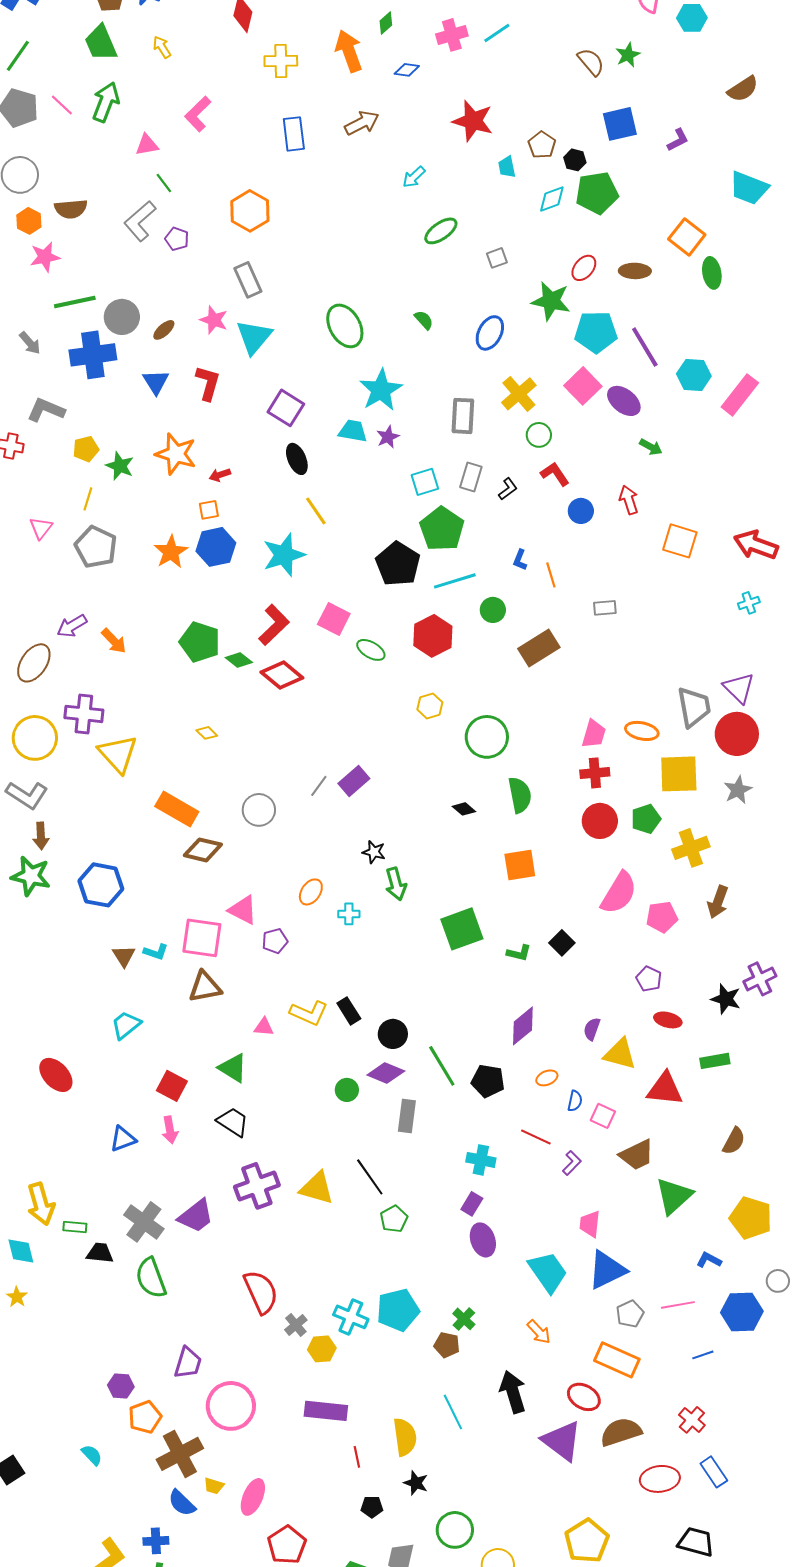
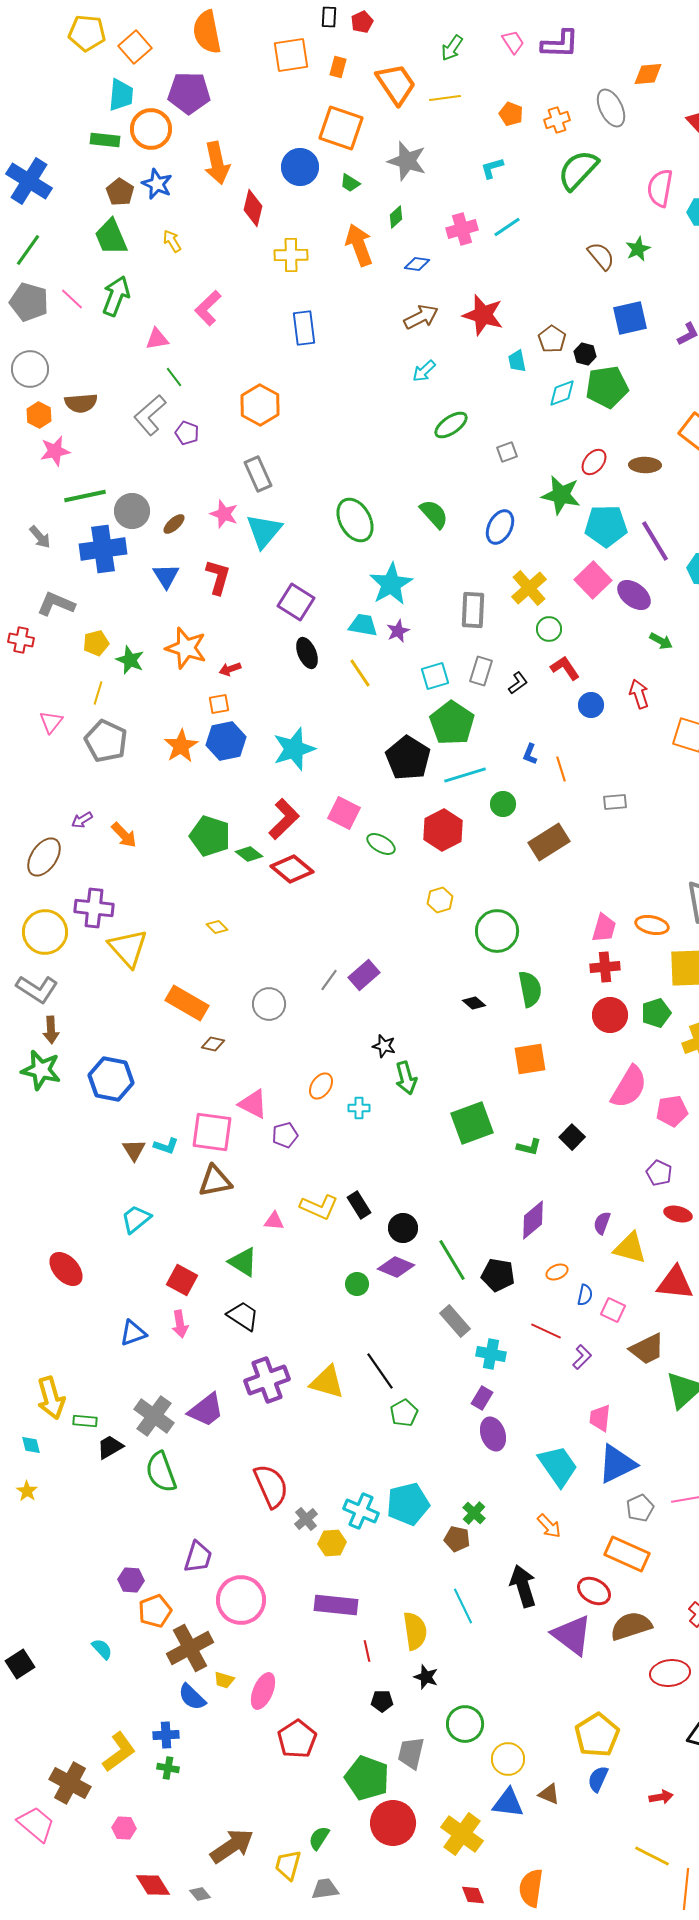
brown arrow: (362, 123) -> (421, 317), moved
green semicircle: (424, 320) -> (434, 514), size x1.5
yellow line: (316, 511) -> (360, 673), moved
purple arrow: (72, 626) -> (82, 820), size x0.7
brown diamond: (203, 850) -> (213, 1044), size x0.6
gray rectangle: (407, 1116) -> (455, 1321), moved, turned -48
cyan diamond: (21, 1251) -> (31, 1445), size x0.7
black trapezoid: (100, 1253) -> (110, 1447), turned -36

